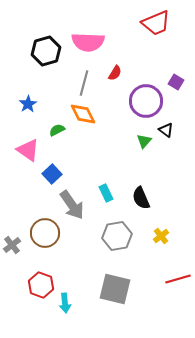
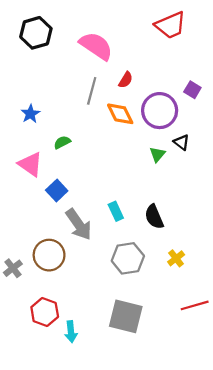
pink semicircle: (88, 42) -> (96, 46), turned -148
black hexagon: (46, 51) -> (36, 33), moved
orange diamond: (83, 114) -> (120, 114), moved

